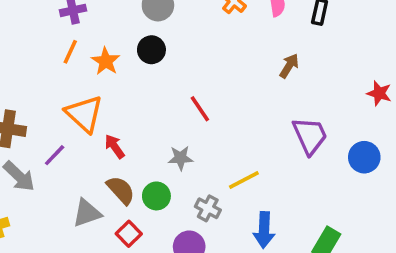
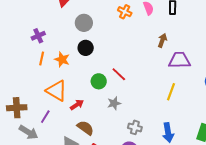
purple trapezoid: (310, 136) -> (179, 60), moved, turned -55
red arrow: (115, 146) -> (77, 105), turned 104
yellow line: (244, 180) -> (171, 92), moved, turned -30
green circle: (156, 196) -> (99, 81), moved

